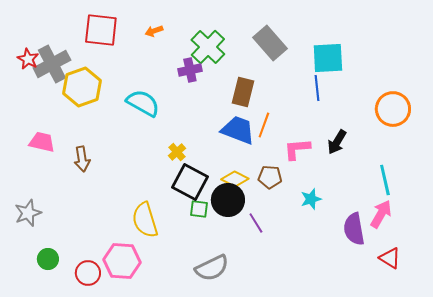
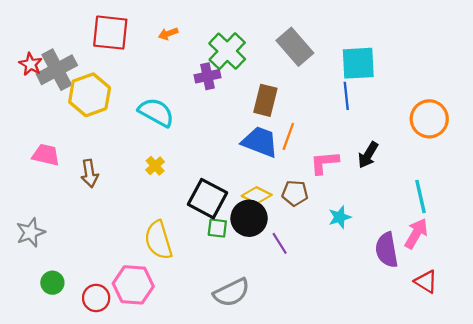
yellow cross: (177, 152) -> (155, 166), moved

